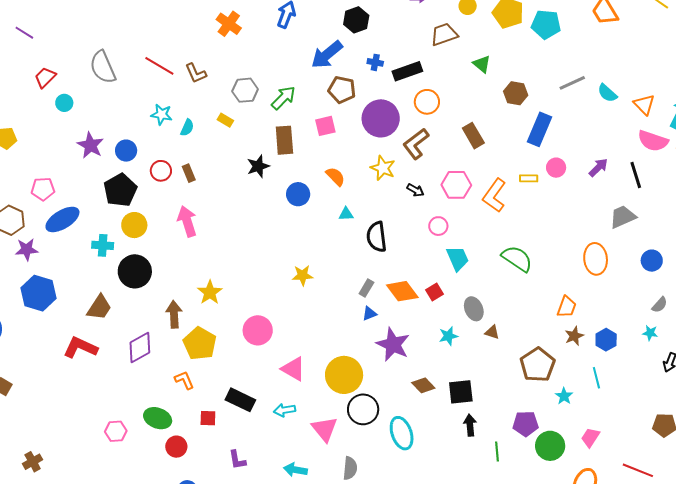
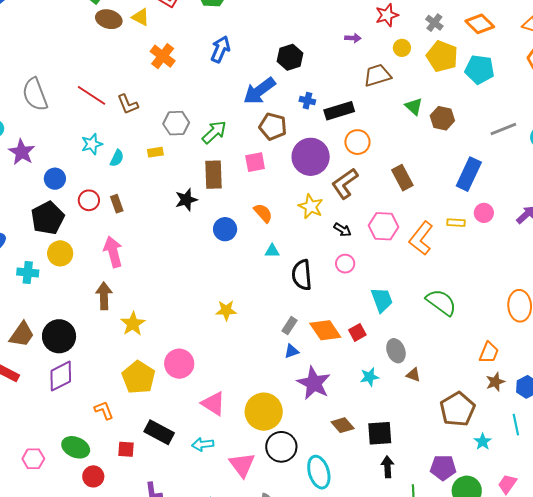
brown hexagon: (516, 93) -> (442, 118), moved
cyan star: (162, 114) -> (92, 144), turned -30
yellow rectangle: (225, 120) -> (155, 152), turned -42
purple star: (90, 145) -> (22, 152), moved
pink circle: (438, 226) -> (345, 264), moved
black circle: (135, 271) -> (59, 336), moved
brown arrow: (174, 314) -> (104, 296), moved
yellow pentagon: (200, 344) -> (139, 377), moved

